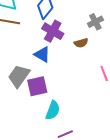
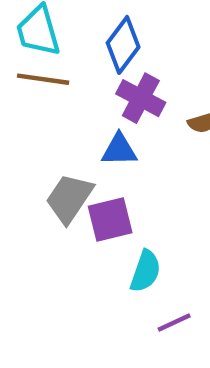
blue triangle: (42, 55) -> (119, 150), turned -30

